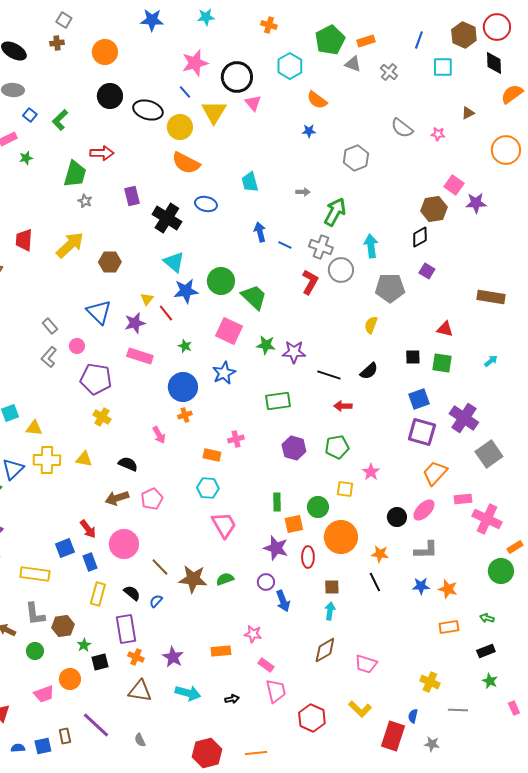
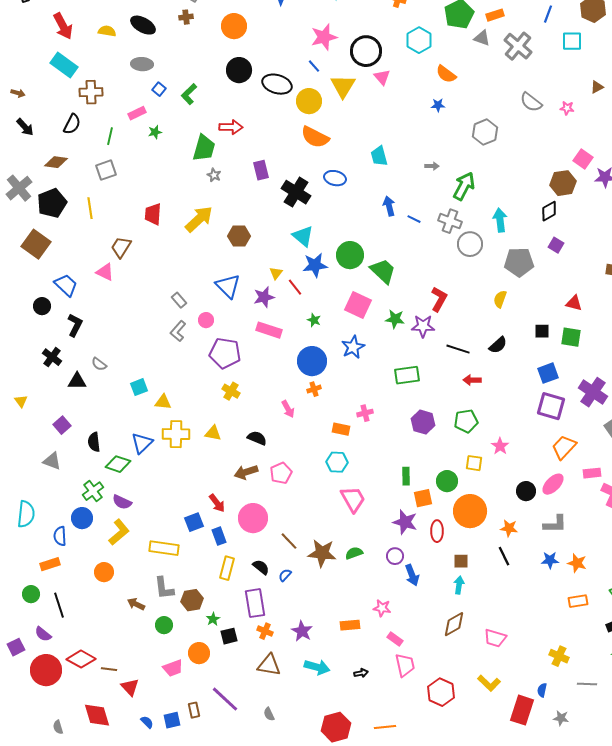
gray cross: (389, 72) -> (518, 46), size x1.6
red L-shape: (310, 282) -> (439, 299), moved
blue semicircle: (18, 748) -> (147, 722), turned 48

